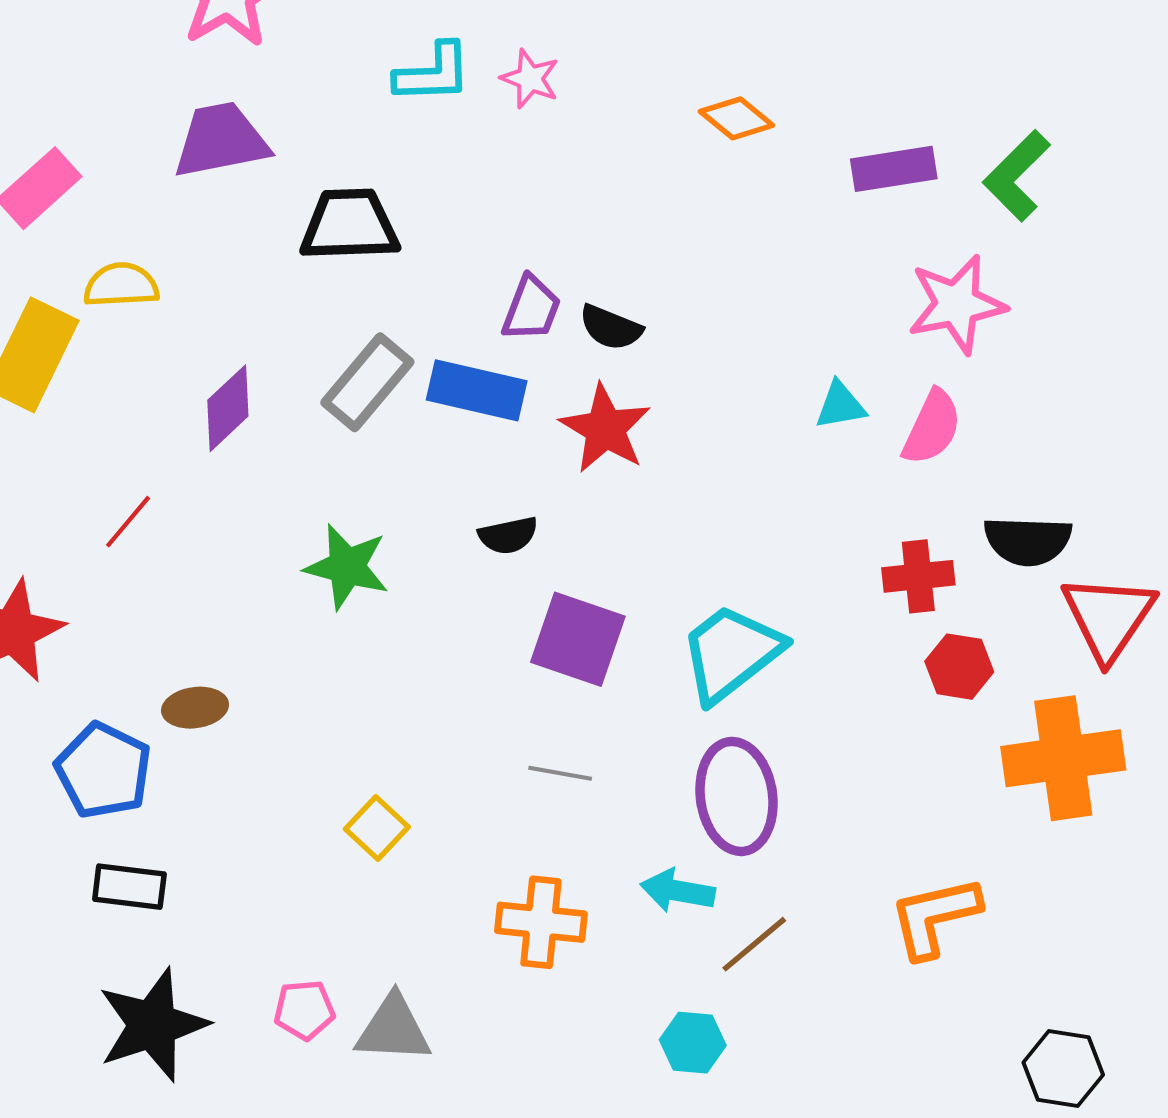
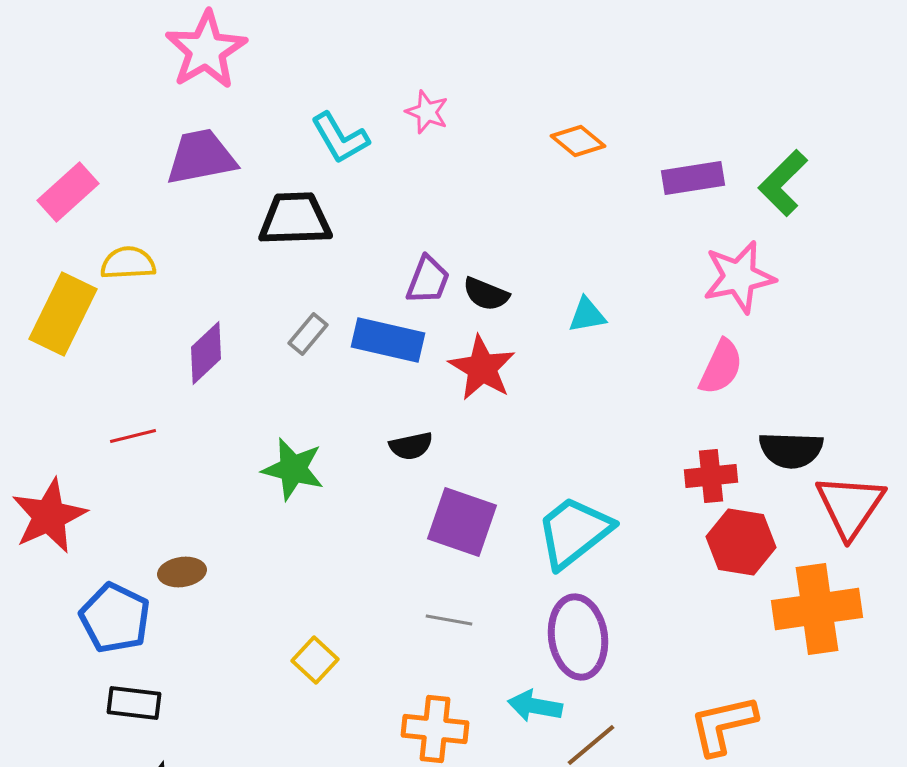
cyan L-shape: (433, 73) -> (340, 138), moved, turned 62
gray rectangle: (367, 382) -> (308, 334), size x0.6
cyan triangle: (840, 405) -> (587, 315), moved
red line: (128, 522) -> (133, 436), turned 36
red hexagon: (959, 667) -> (741, 542), size x1.4

